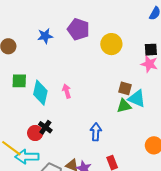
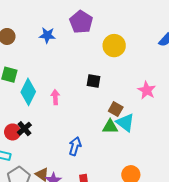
purple pentagon: (78, 29) -> (81, 22), moved
yellow circle: (111, 44) -> (114, 46), moved
black square: (151, 50) -> (94, 81), moved

